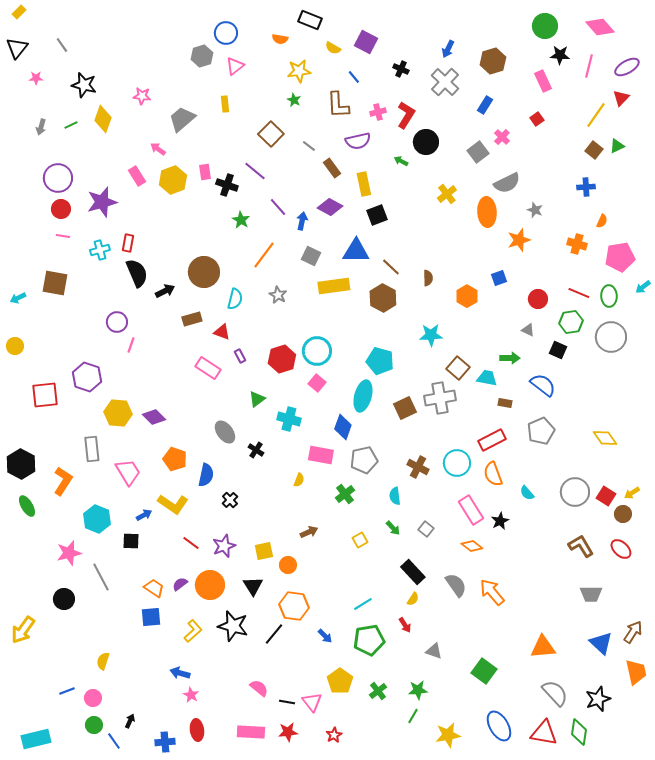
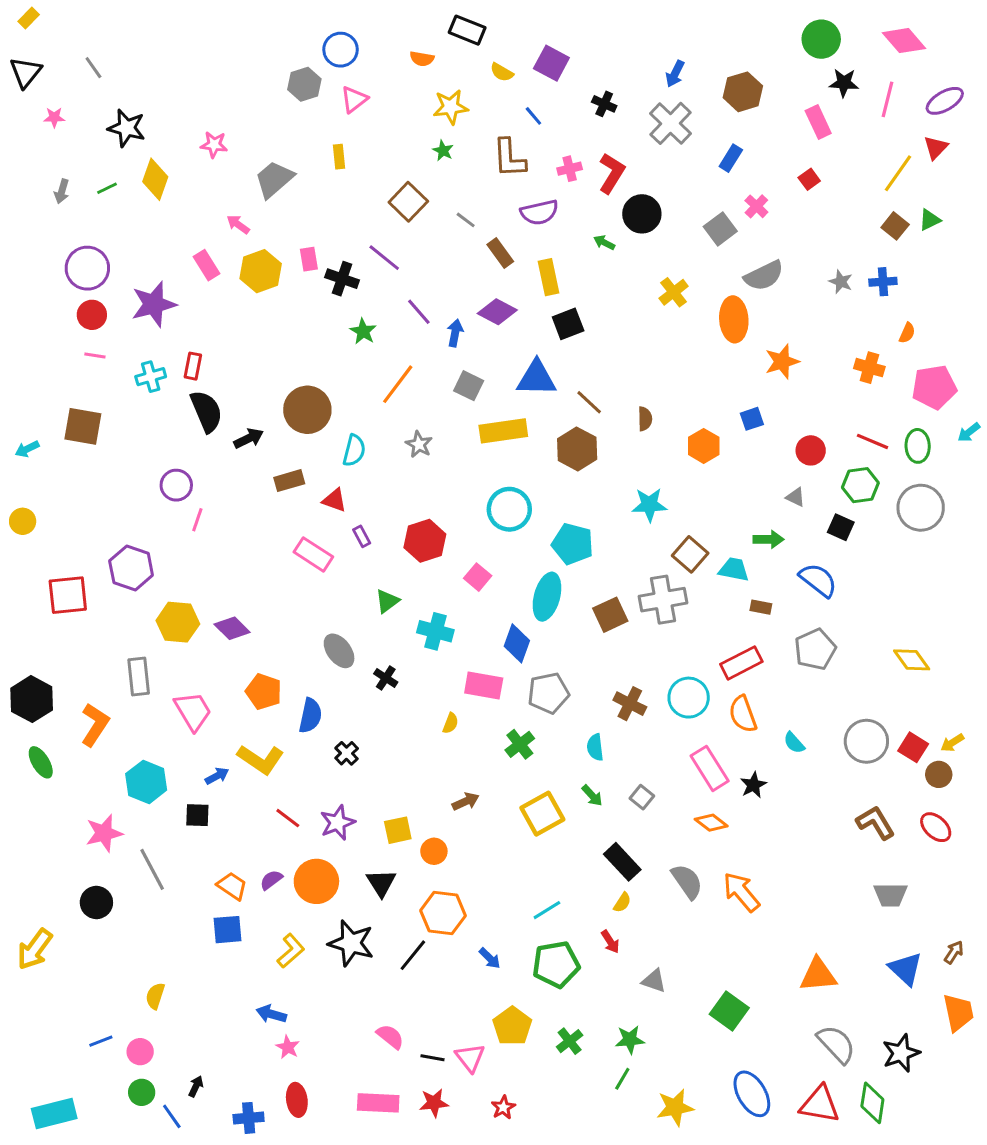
gray star: (535, 210) -> (841, 282), moved
cyan circle: (317, 351) -> (509, 509), moved
yellow square: (360, 540) -> (542, 814), size x1.8
brown arrow: (633, 632) -> (954, 952), size x0.7

